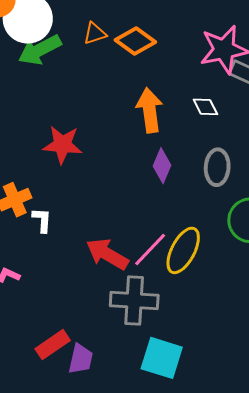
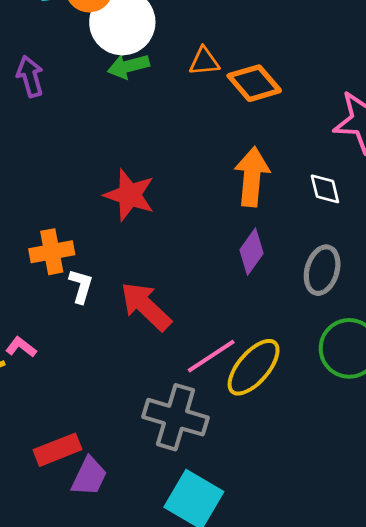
green arrow: (40, 50) -> (128, 66), size x0.7
red arrow: (107, 254) -> (146, 306), moved

